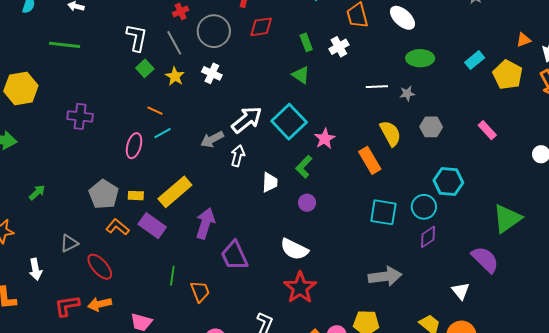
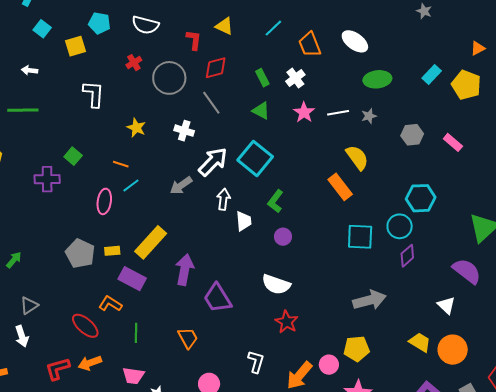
gray line: (174, 43) -> (211, 103), moved
green square: (145, 68) -> (73, 156), moved
white cross: (212, 73) -> (184, 131), moved
gray hexagon: (431, 127) -> (412, 135), moved
pink star: (325, 139) -> (304, 112), moved
white arrow: (238, 156) -> (223, 199), moved
orange L-shape: (117, 227) -> (110, 304), moved
gray triangle: (69, 243) -> (29, 306), moved
green line: (172, 276) -> (136, 333), moved
red star: (300, 288) -> (287, 322), size x0.7

